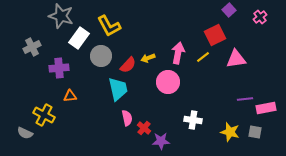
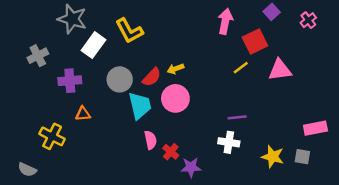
pink arrow: (178, 53) -> (225, 21), moved
gray circle: (101, 56) -> (120, 79), moved
pink circle: (168, 82) -> (175, 98), moved
purple line: (245, 99) -> (237, 117), moved
gray semicircle: (25, 133) -> (27, 170), moved

